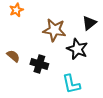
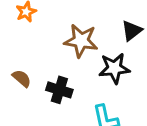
black star: (77, 49) -> (114, 68), turned -30

